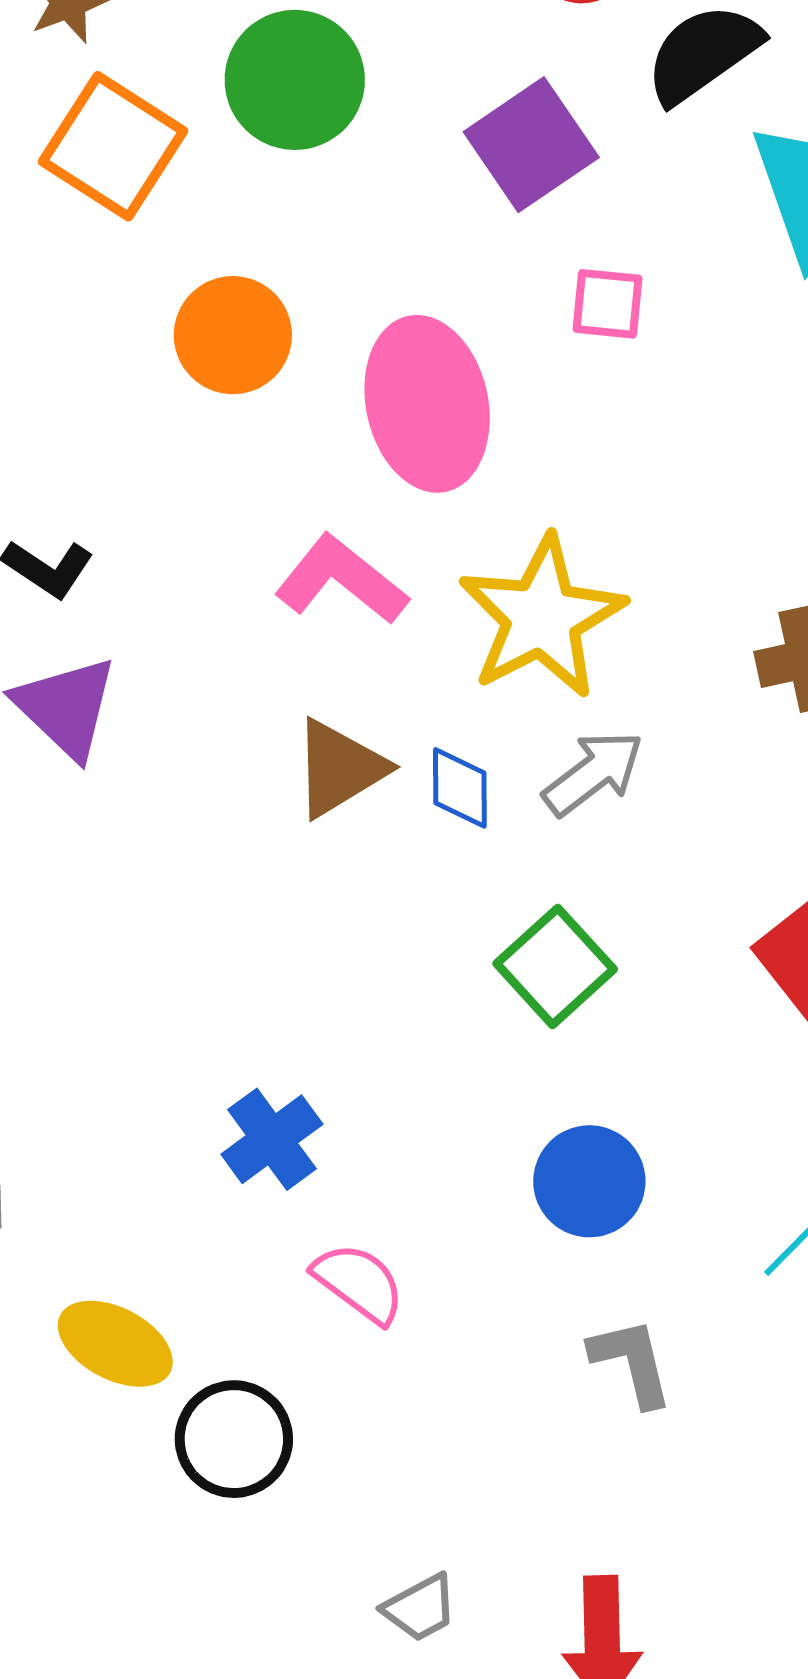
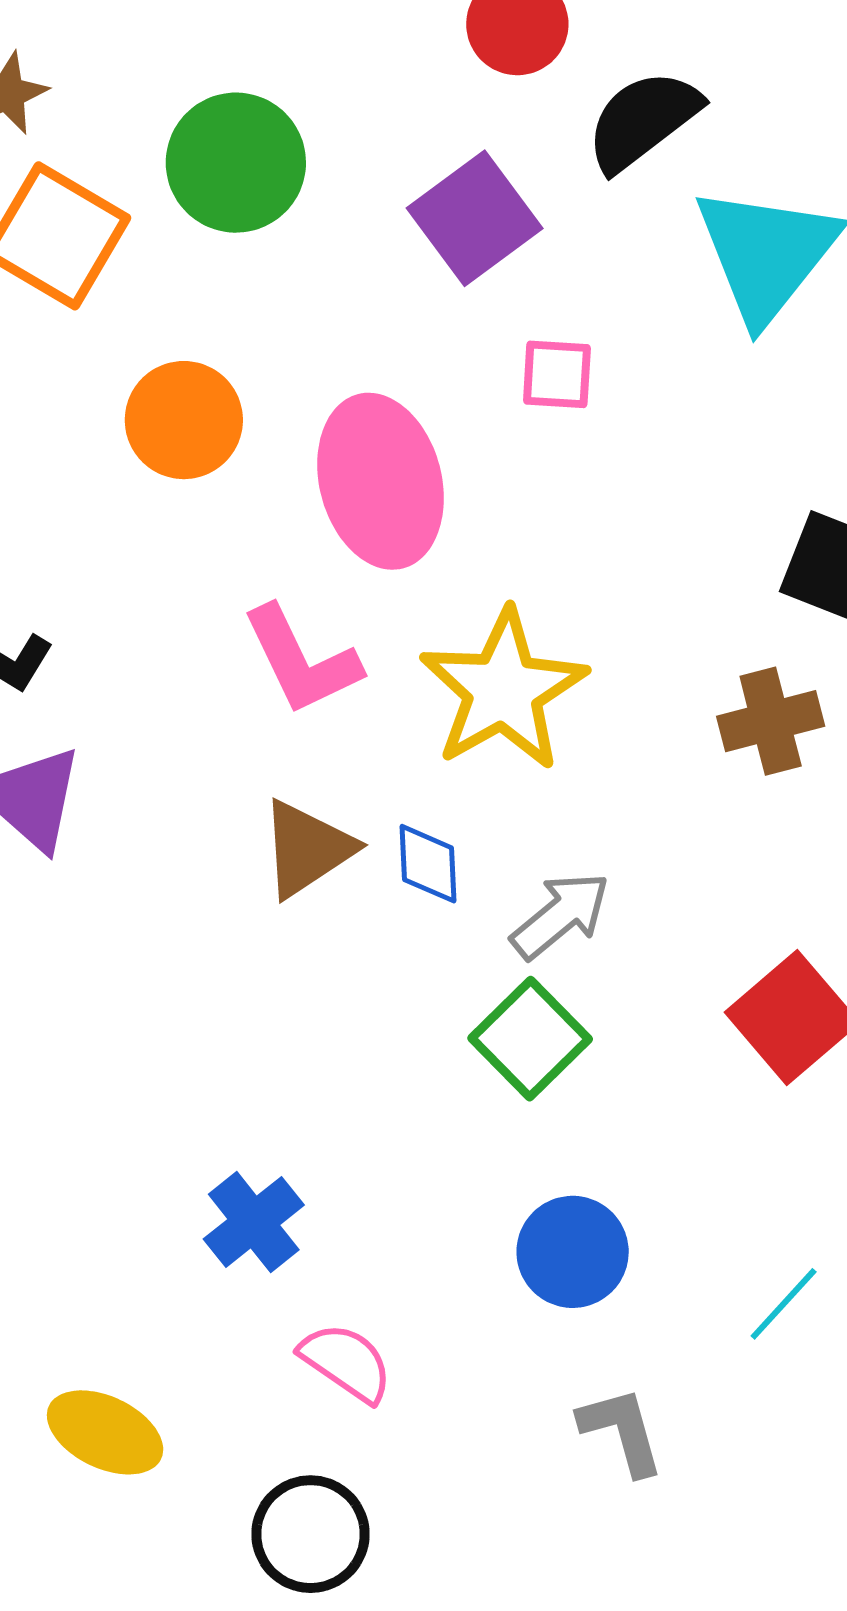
pink L-shape: (341, 580) -> (301, 660), turned -152
gray arrow: (593, 773) -> (560, 915), moved
black circle: (234, 1439) -> (310, 1534), moved

